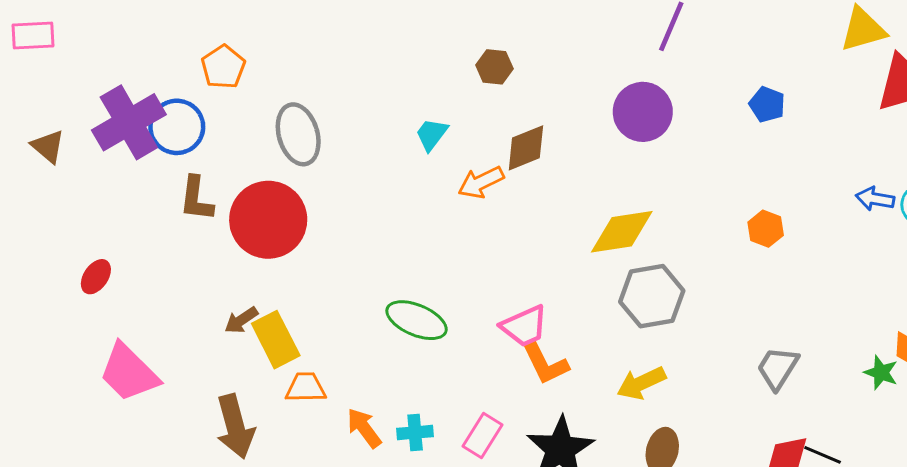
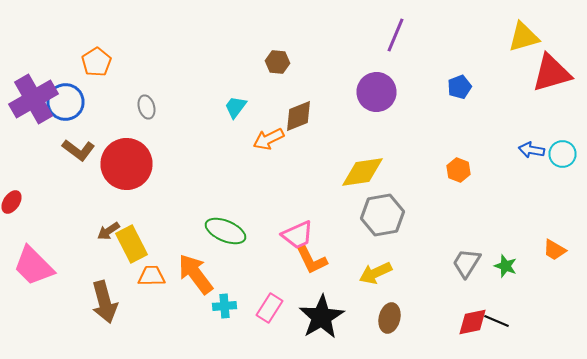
blue pentagon: (767, 104) -> (460, 87), turned 30
gray ellipse: (298, 134) -> (146, 107), size x0.6
brown L-shape: (196, 199) -> (78, 150), turned -60
green star: (881, 373) -> (506, 266), moved
orange arrow: (364, 428) -> (196, 274), moved, size x1.5

